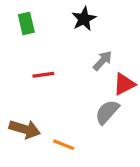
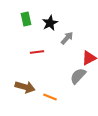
black star: (84, 19) -> (50, 23), moved
gray arrow: (102, 61) -> (67, 38), moved

